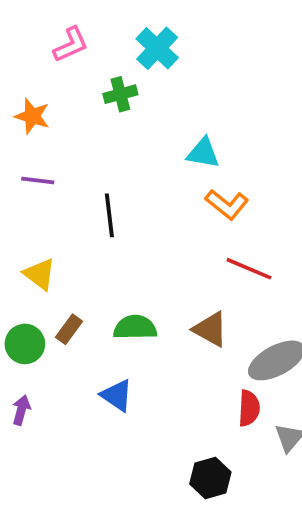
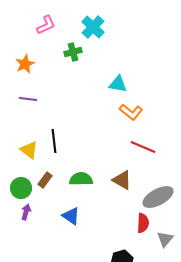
orange star: (32, 116) -> (25, 64), turned 30
black line: (109, 215) -> (54, 141), moved
purple arrow: (21, 410) -> (26, 212), moved

